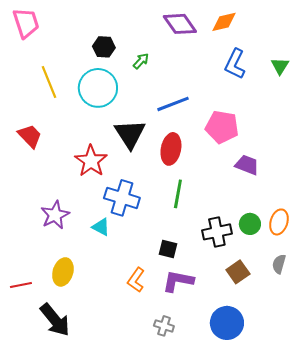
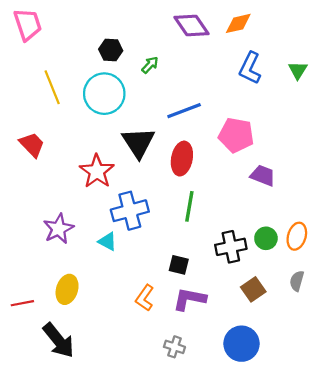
blue cross: (122, 198) -> (130, 211), turned -32

